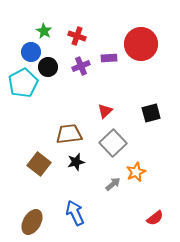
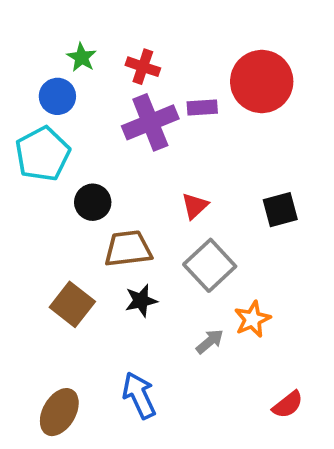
purple cross: (81, 66) -> (150, 122), size x1.6
black circle: (48, 67) -> (93, 202), moved

